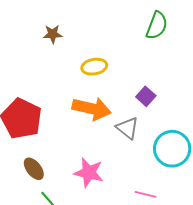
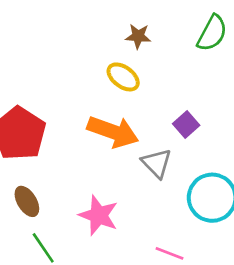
brown star: (53, 34) -> (138, 36), moved
yellow ellipse: (94, 67) -> (123, 77), turned 40

